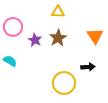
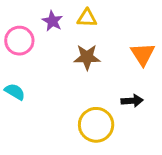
brown star: (58, 38) -> (87, 57), turned 30
purple star: (35, 40) -> (52, 21), moved

